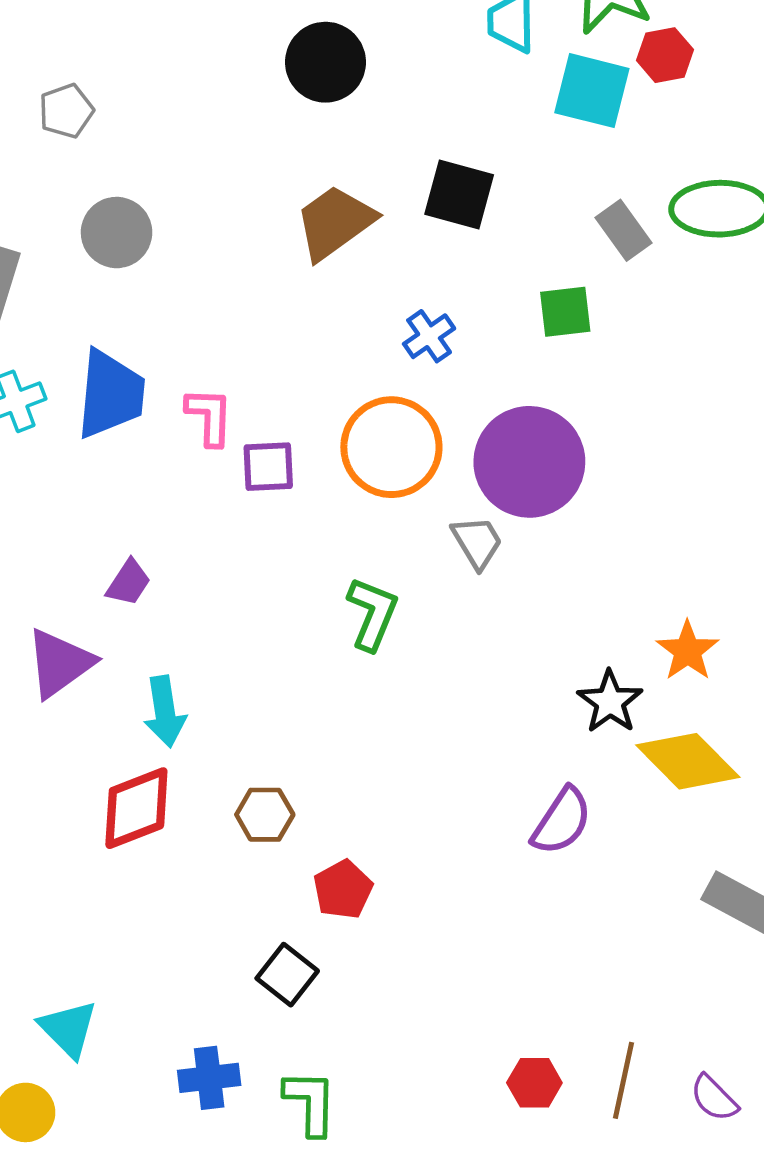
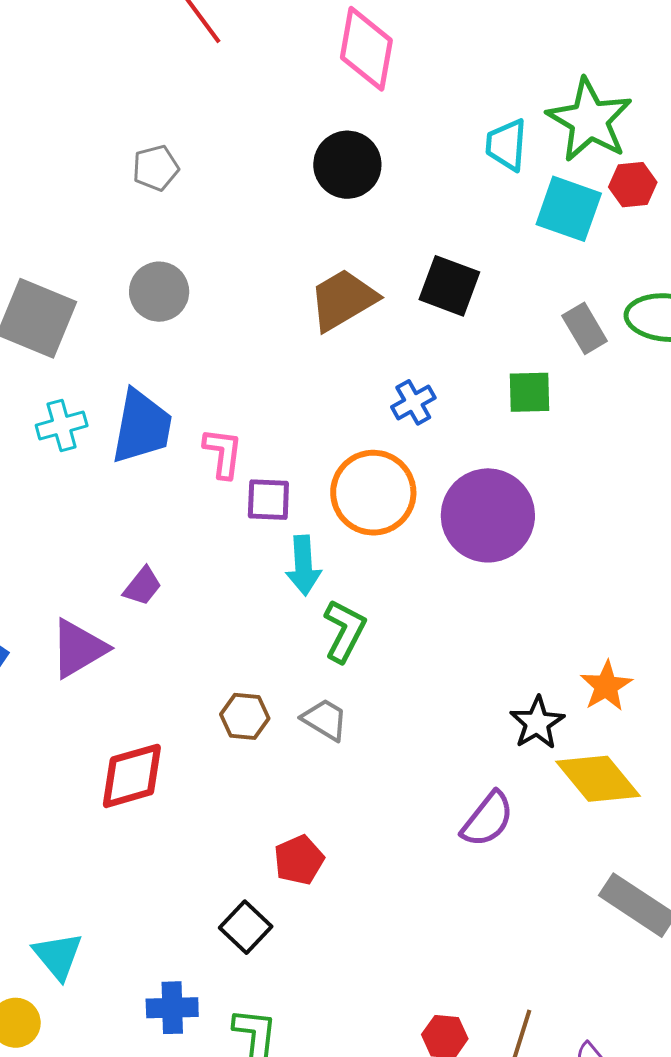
gray pentagon: (66, 111) -> (156, 168), moved
gray trapezoid: (477, 542) -> (325, 720), moved, turned -33
cyan arrow: (165, 712) -> (304, 565), moved
brown hexagon: (265, 815) -> (245, 716), moved

